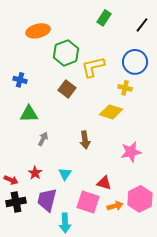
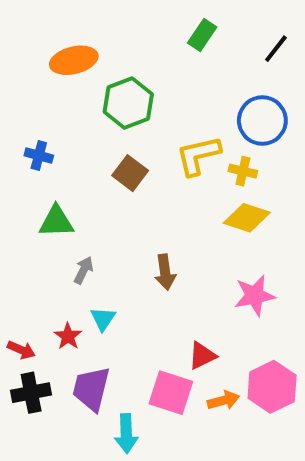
yellow L-shape: (93, 67) -> (198, 156), moved
yellow diamond: (111, 112) -> (247, 218), moved
cyan triangle: (65, 174) -> (103, 319), moved
red triangle: (104, 183) -> (202, 356), turned -42

